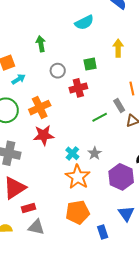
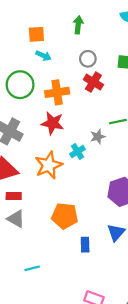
cyan arrow: (19, 79) -> (43, 56), turned 40
red cross: (78, 88) -> (93, 82), moved, turned 30
gray star: (95, 153) -> (98, 137), moved
orange star: (78, 177) -> (49, 165), moved

